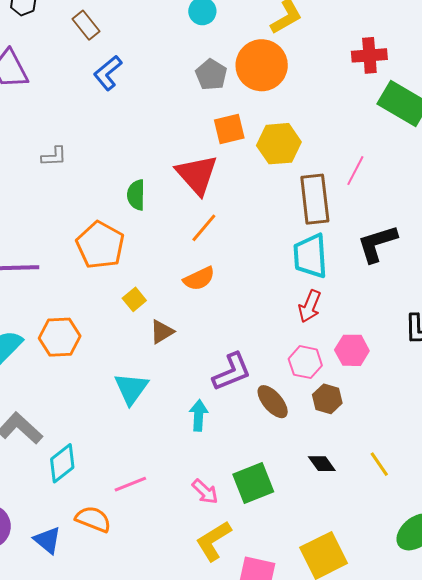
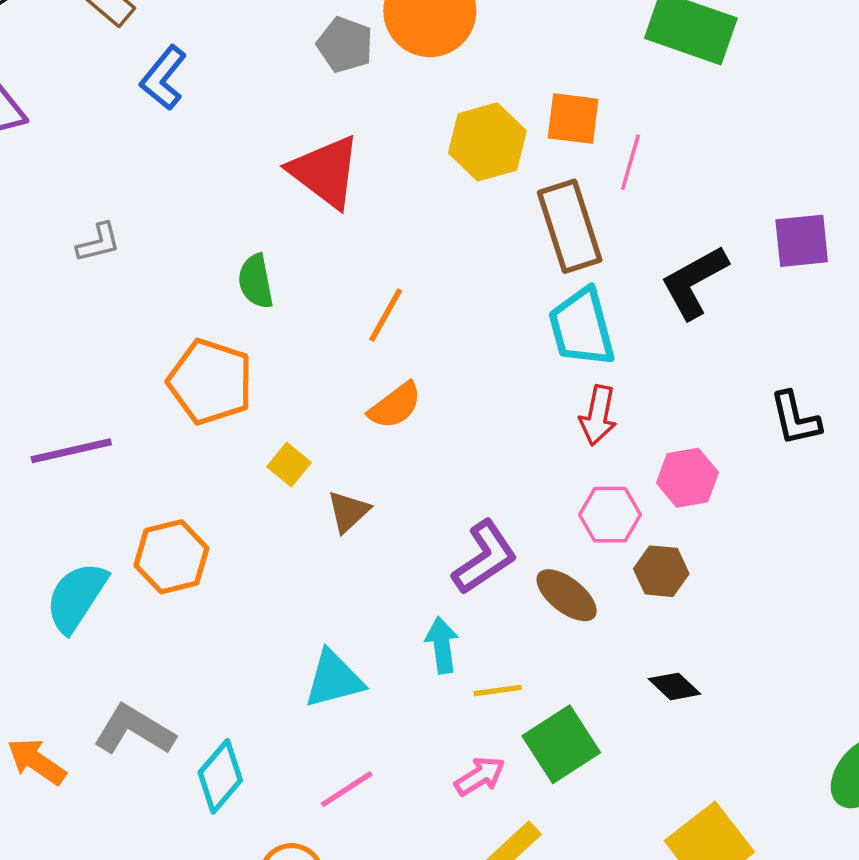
orange square: (229, 129) -> (573, 119), moved, turned 32
red triangle: (197, 175) -> (325, 172), moved
cyan triangle: (131, 389) -> (334, 679), moved, turned 51
yellow line: (379, 464) -> (498, 691), moved, turned -52
pink arrow: (205, 492) -> (480, 776), turned -64

